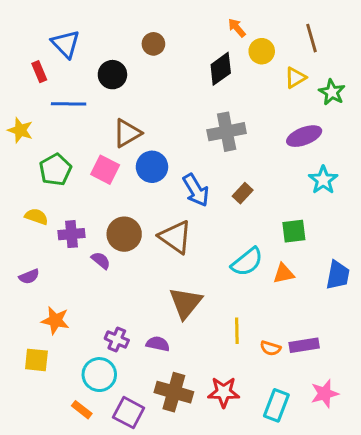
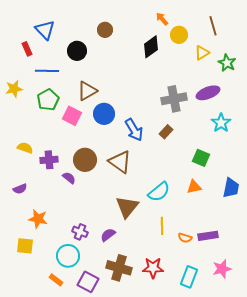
yellow star: (20, 130) -> (14, 89), turned -30
gray cross: (227, 132) -> (174, 99), moved
green pentagon: (55, 170) -> (48, 100), moved
green square: (294, 231) -> (201, 158), turned 30
cyan semicircle: (247, 262) -> (159, 192), moved
purple semicircle: (158, 344) -> (108, 235), turned -49

